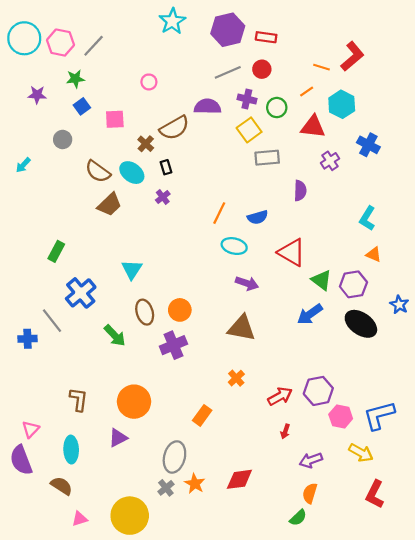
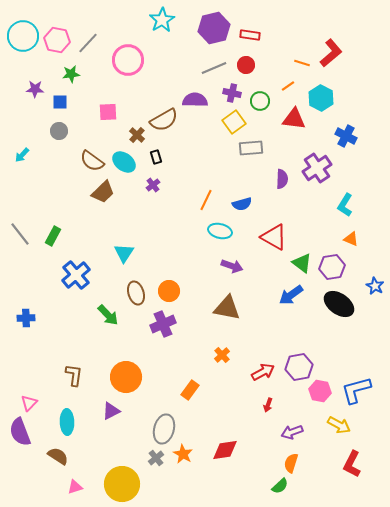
pink circle: (149, 82) -> (128, 60), moved, size x2.0
blue square: (82, 106) -> (60, 102), moved, turned 35
purple cross: (330, 161) -> (317, 168), moved, size x1.6
gray line: (52, 321) -> (20, 234), moved

